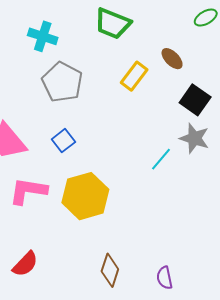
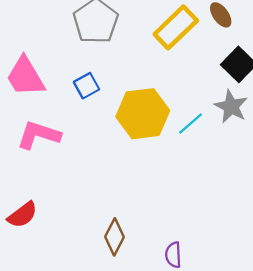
yellow rectangle: (134, 76) -> (176, 27), size x1.4
yellow hexagon: (85, 196) -> (143, 114), moved

